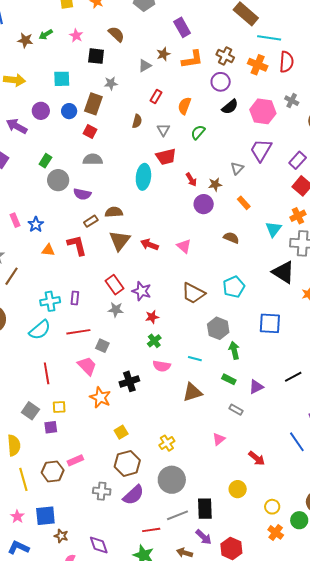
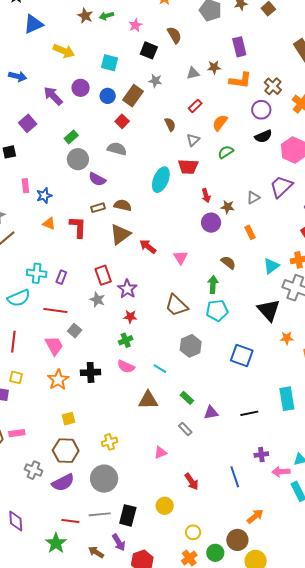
brown semicircle: (137, 121) -> (170, 124), turned -56
green arrow: (234, 350) -> (213, 285), moved

